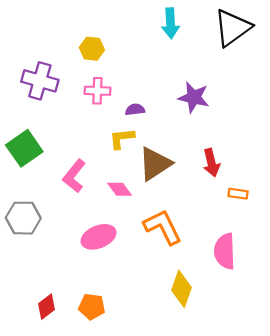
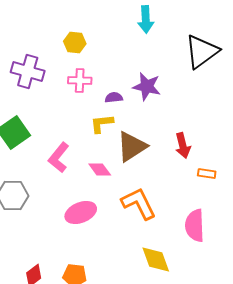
black triangle: (232, 28) -> (202, 52), moved
purple star: (194, 97) -> (147, 86), moved
yellow diamond: (182, 289) -> (156, 260), turned -40

